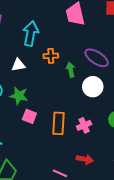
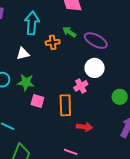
green arrow: (71, 70) -> (69, 32), moved, turned -40
pink cross: (84, 125) -> (81, 86), moved
red arrow: (85, 159) -> (84, 127), moved

